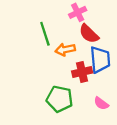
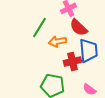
green line: (45, 34) -> (40, 27), turned 50

